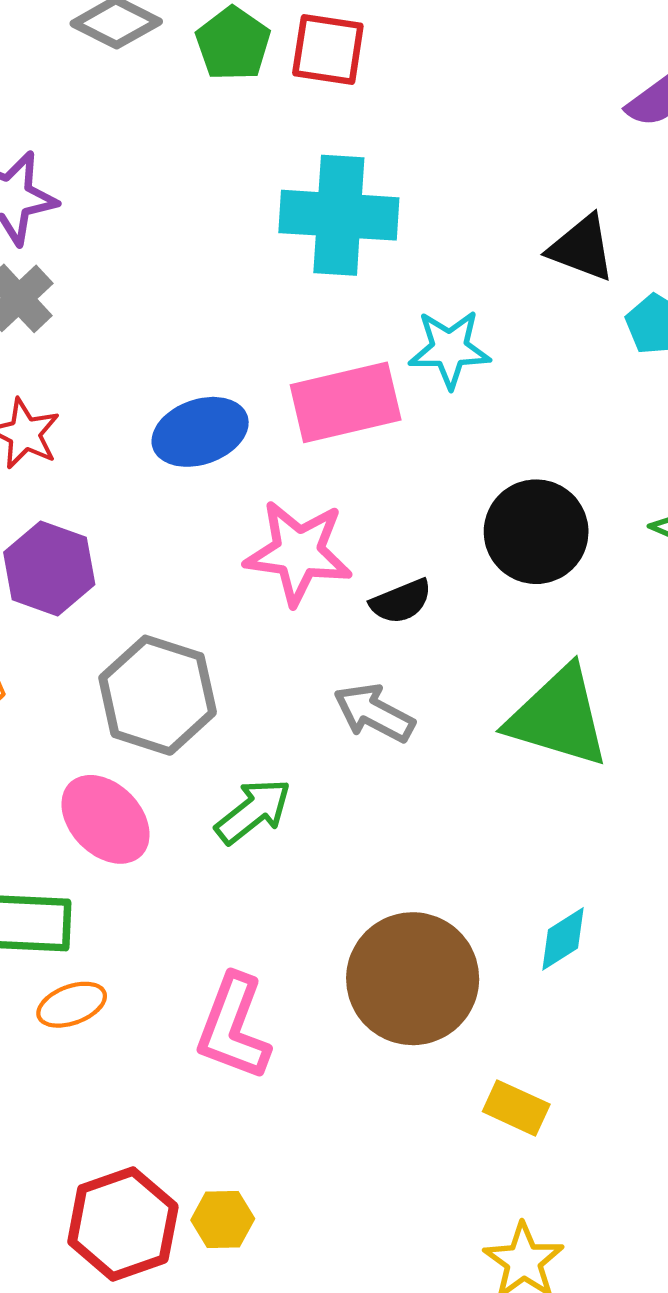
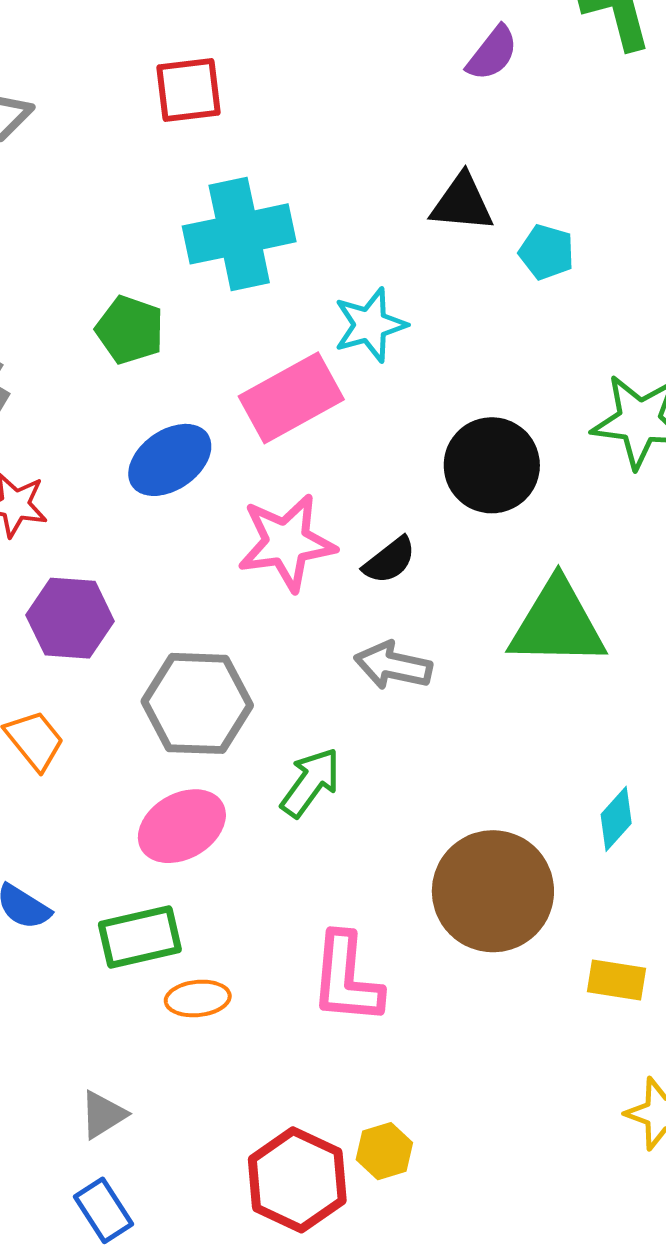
green pentagon: (233, 44) -> (130, 330), moved
pink ellipse: (106, 819) -> (182, 826), turned -60
orange ellipse: (72, 1005) -> (198, 998), turned 30

